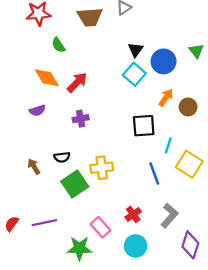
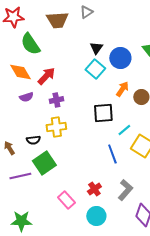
green semicircle: (58, 45) -> (30, 44), size x1.6
purple semicircle: (37, 110) -> (26, 97), moved
purple cross: (81, 119) -> (56, 100), moved
cyan line: (168, 146) -> (124, 130), turned 32
yellow cross: (102, 168) -> (56, 127), moved
purple line: (44, 223) -> (20, 176), moved
green star: (79, 248) -> (21, 221), moved

